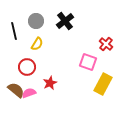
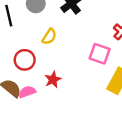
yellow semicircle: (37, 44) -> (49, 37), moved

